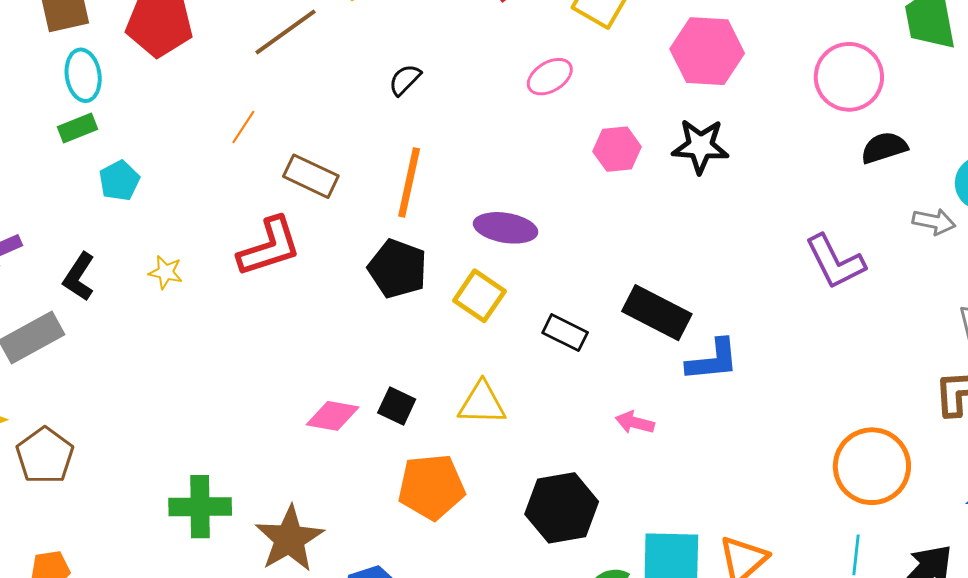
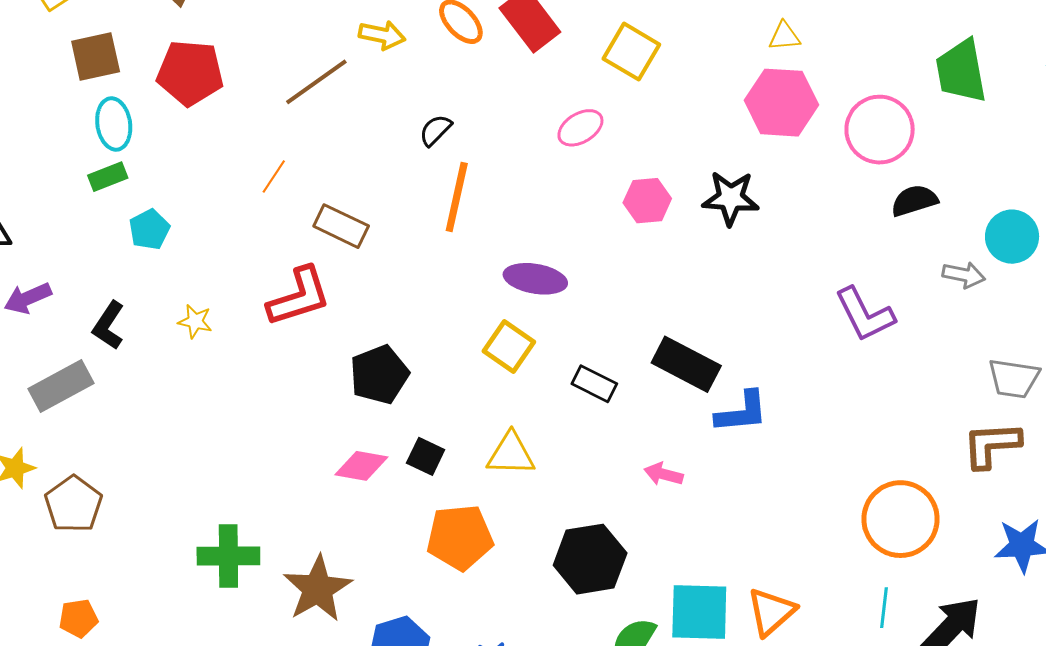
pink hexagon: (707, 51) -> (781, 103), moved
orange line: (409, 182) -> (457, 197), moved
black pentagon: (398, 269) -> (379, 375), moved, turned 30

